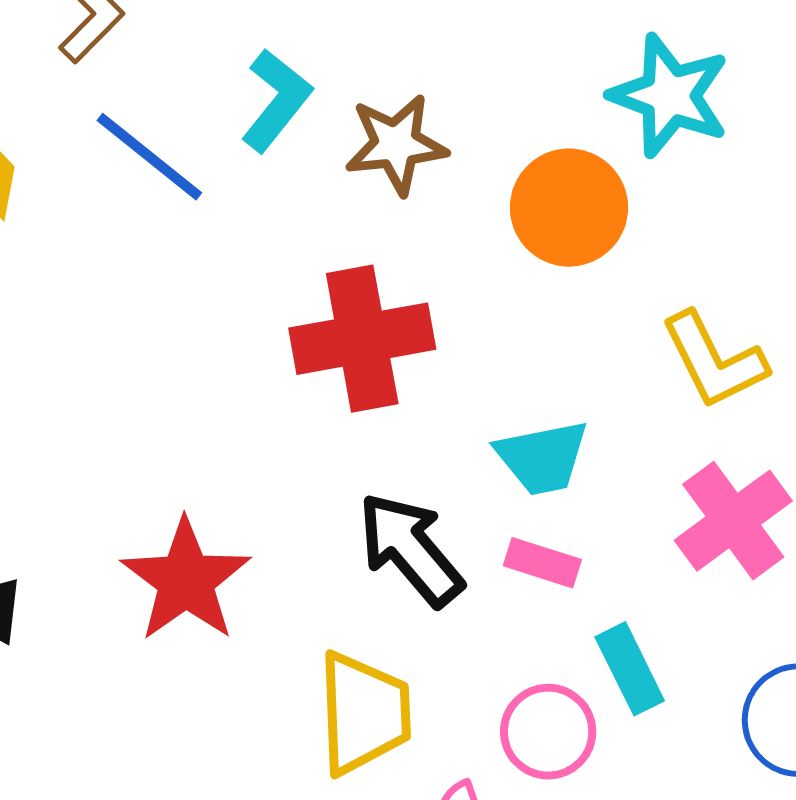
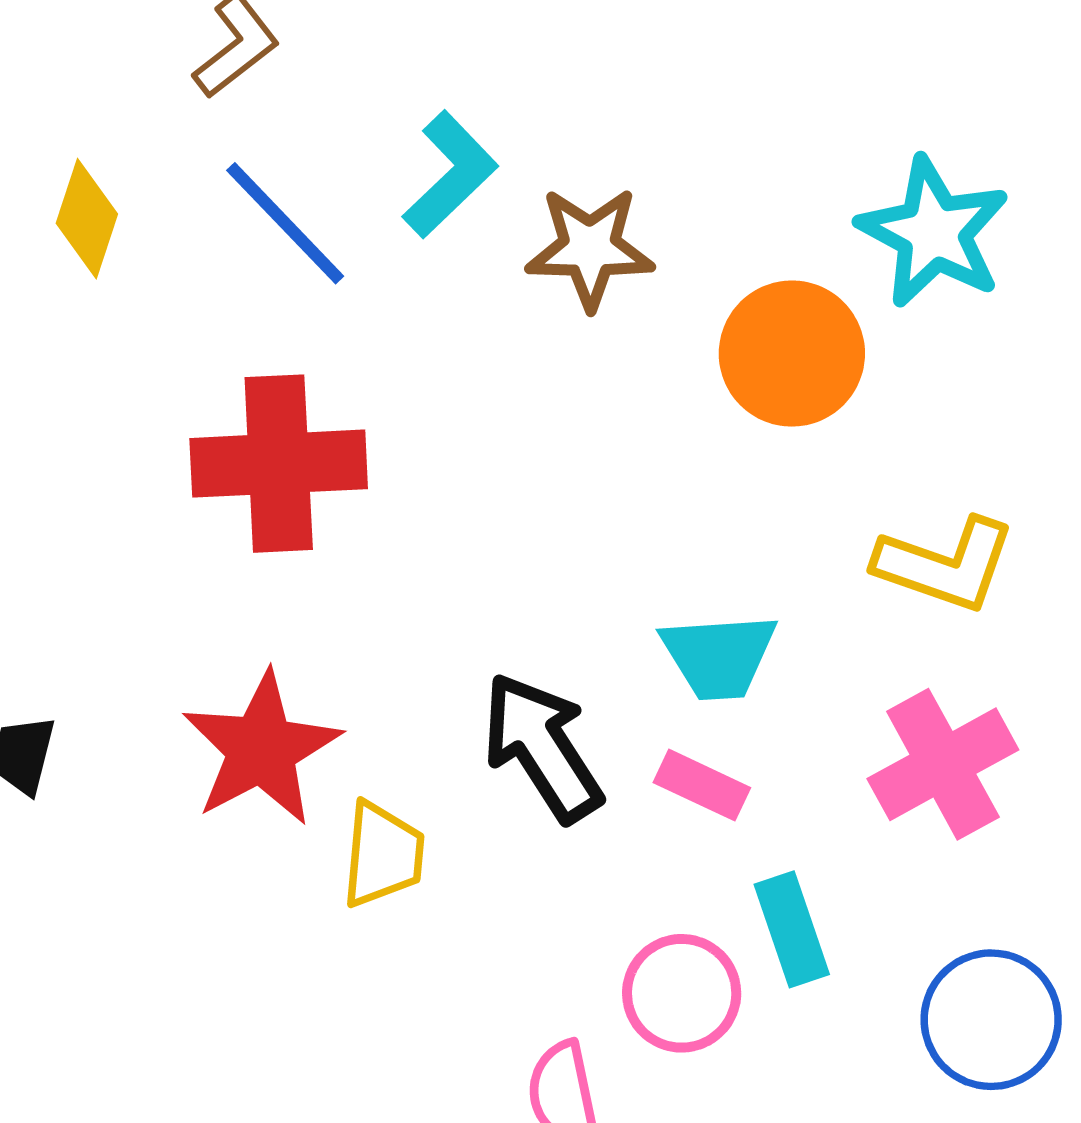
red cross: (362, 339) -> (279, 464), moved
yellow L-shape: (714, 360) -> (945, 565), turned -52
yellow trapezoid: (364, 713) -> (383, 855), moved, size x0.7

